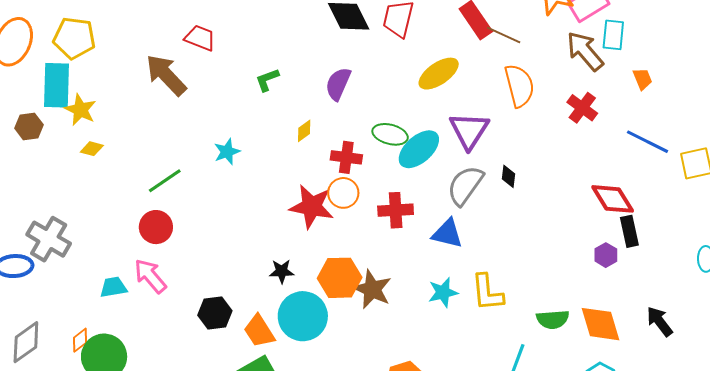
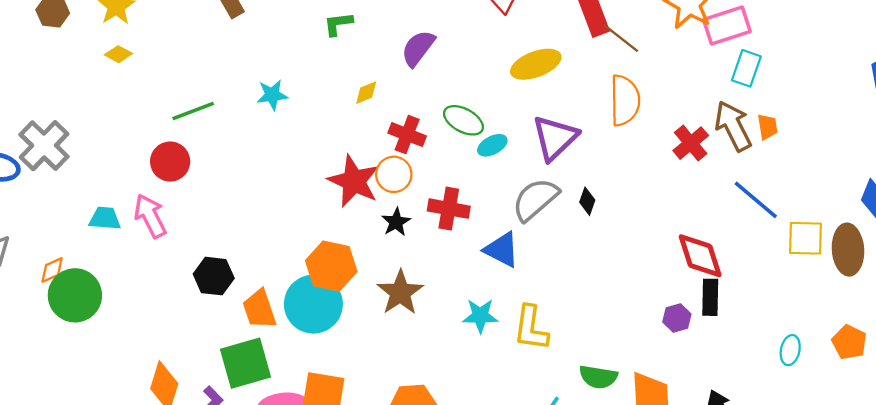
brown arrow: (585, 51) -> (733, 126), moved
cyan ellipse: (419, 149) -> (492, 145), size x0.6
black star: (282, 271) -> (396, 222), moved, turned 30
orange hexagon: (340, 278) -> (331, 266), moved

